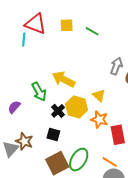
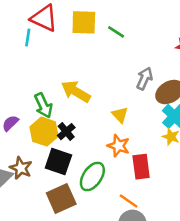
yellow square: (67, 25) -> (84, 22), size x1.5
yellow hexagon: (77, 107) -> (44, 132), moved
black square: (53, 135) -> (58, 161), size x1.5
green ellipse: (79, 159) -> (92, 176), moved

